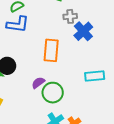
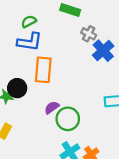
gray cross: (70, 16) -> (89, 34), turned 32
orange rectangle: (51, 50) -> (43, 70), moved

